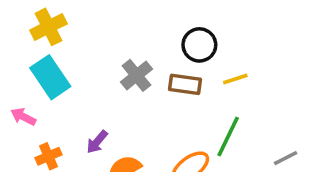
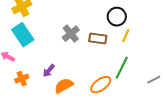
black circle: (199, 45) -> (117, 17), moved
yellow line: (235, 79) -> (126, 36), turned -48

